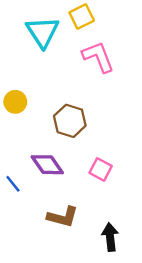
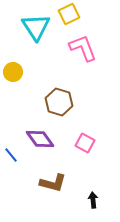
yellow circle: (15, 102) -> (13, 72), moved
black arrow: (110, 237) -> (93, 200), size x0.7

